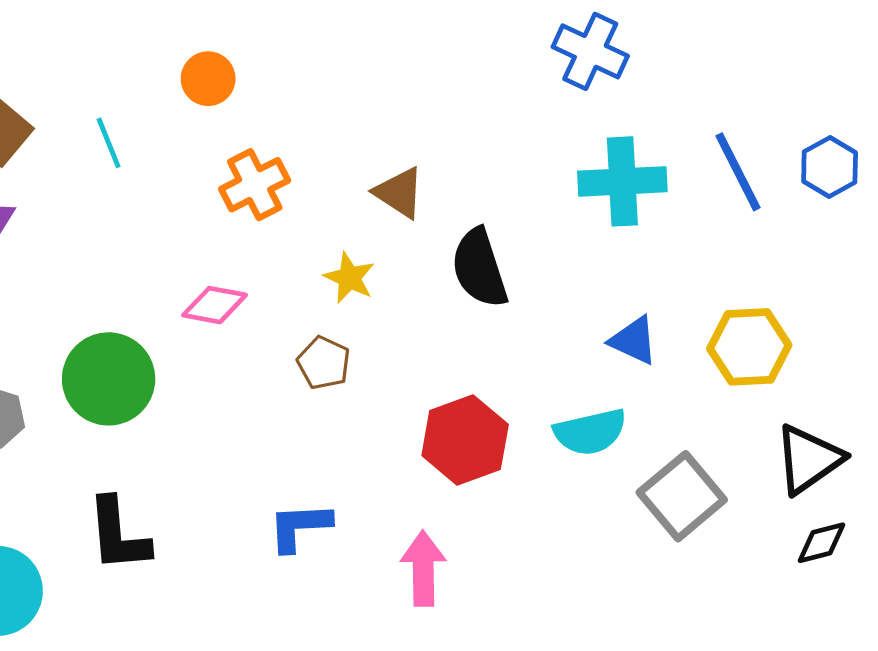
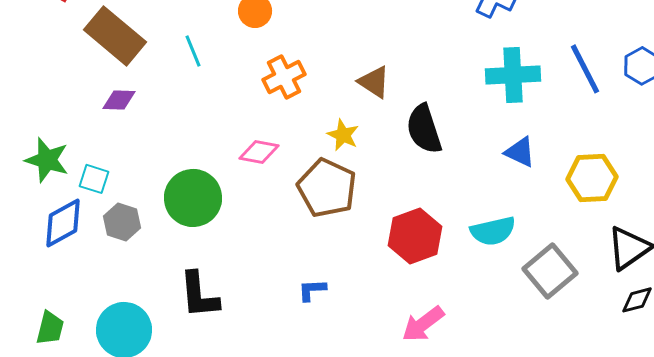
blue triangle: (634, 340) -> (520, 152), moved
brown pentagon: (324, 363) -> (327, 188), size x1.8
blue L-shape: (300, 527) -> (312, 290), size x0.7
pink arrow: (423, 568) -> (423, 324), moved, turned -126

